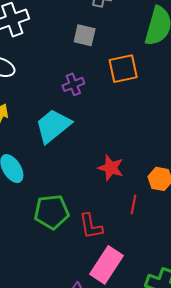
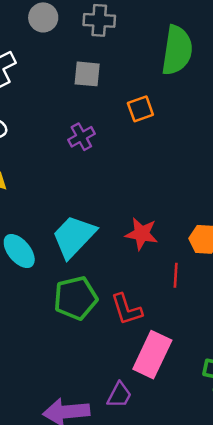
orange square: (123, 69) -> (140, 109), size x0.7
cyan trapezoid: (53, 126) -> (74, 236), moved

